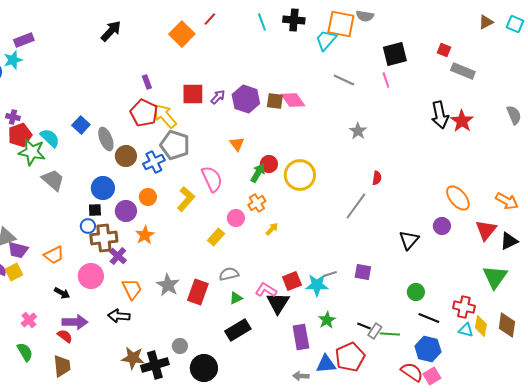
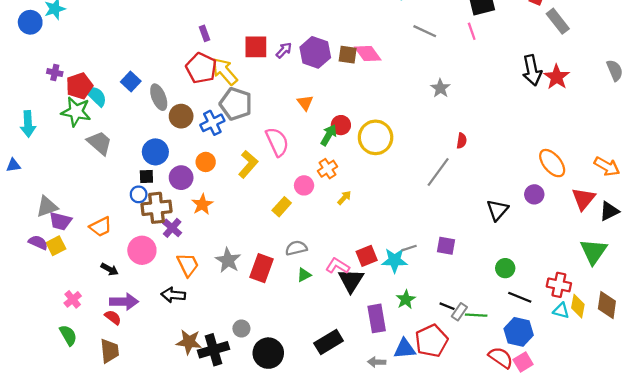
gray rectangle: (463, 71) -> (558, 21), turned 30
red pentagon: (20, 135) -> (79, 86), moved
black rectangle: (238, 330) -> (329, 342), moved

